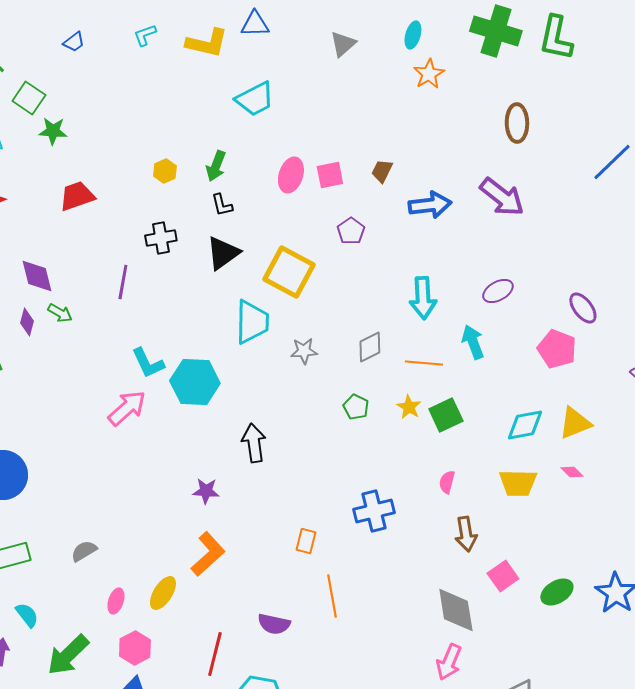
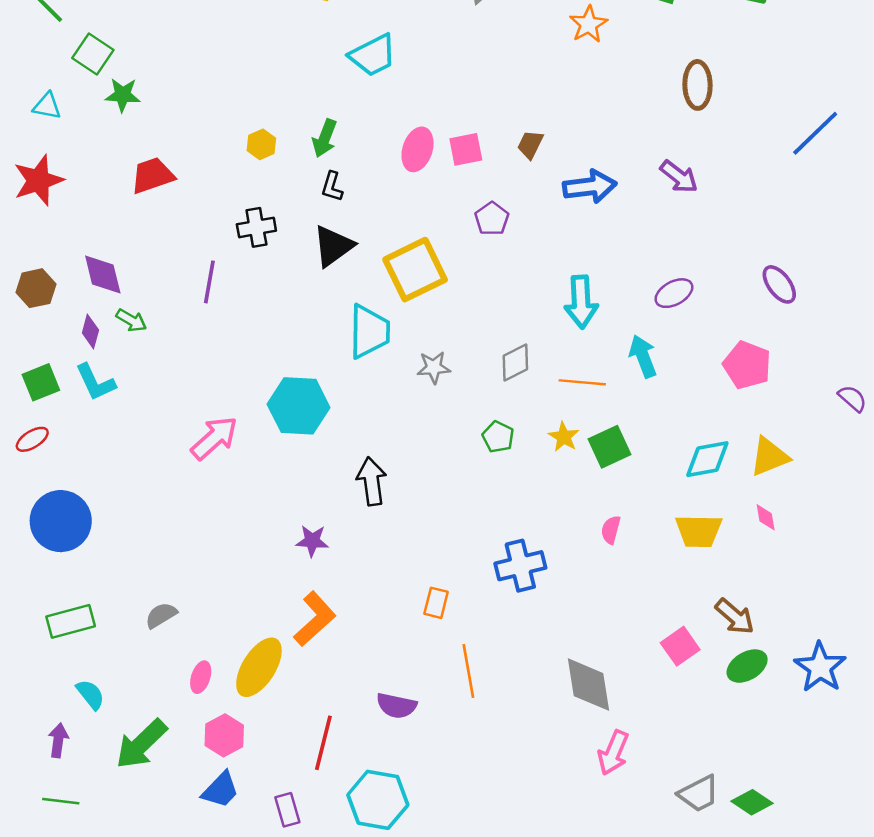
purple arrow: (502, 197) -> (679, 177), size x0.7
black L-shape: (222, 205) -> (332, 187), turned 30
yellow square: (289, 272) -> (415, 270), turned 36
purple ellipse: (583, 308) -> (779, 284), moved
cyan L-shape: (148, 363) -> (95, 382), moved
pink diamond: (572, 472) -> (766, 517), turned 35
brown arrow: (466, 534) -> (735, 616), moved, turned -40
yellow ellipse: (163, 593) -> (259, 667), size x1.4
gray diamond: (456, 610) -> (588, 685), moved

